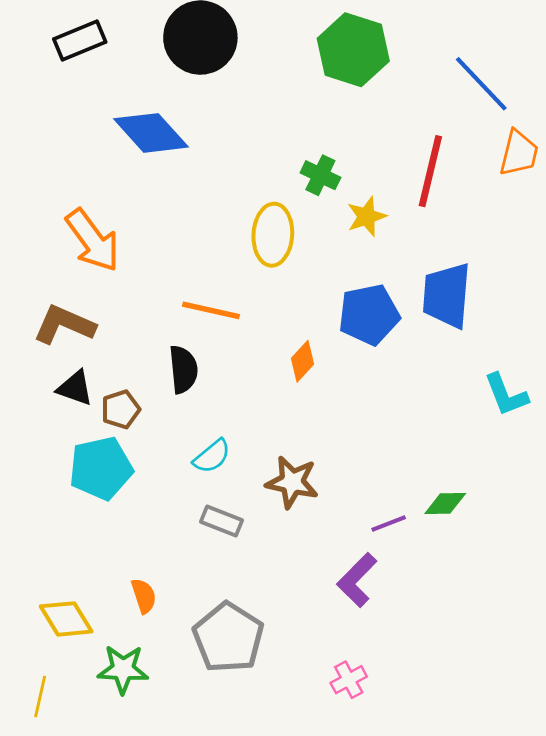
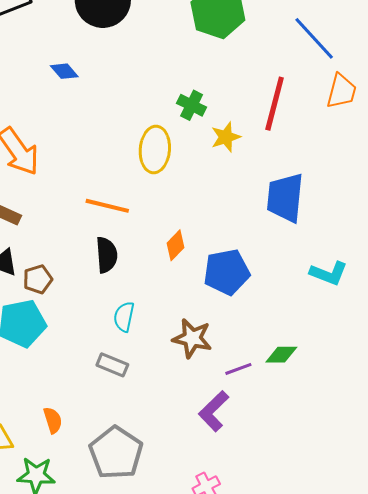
blue diamond: (151, 133) -> (64, 71), size x0.5
blue pentagon: (369, 315) -> (227, 272), moved
black semicircle: (183, 369) -> (107, 255), moved
cyan L-shape: (506, 395) -> (329, 273), turned -48
cyan semicircle: (212, 456) -> (124, 317), moved, turned 140
brown star: (292, 482) -> (192, 338), moved

